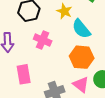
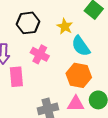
pink rectangle: (24, 74) -> (16, 77), moved
pink triangle: (81, 85) -> (76, 104), turned -42

